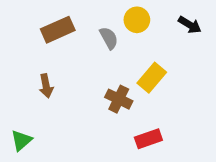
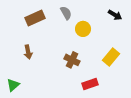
yellow circle: (137, 20) -> (83, 29), moved
gray semicircle: (109, 38) -> (66, 13), moved
yellow rectangle: (152, 78) -> (111, 57), moved

